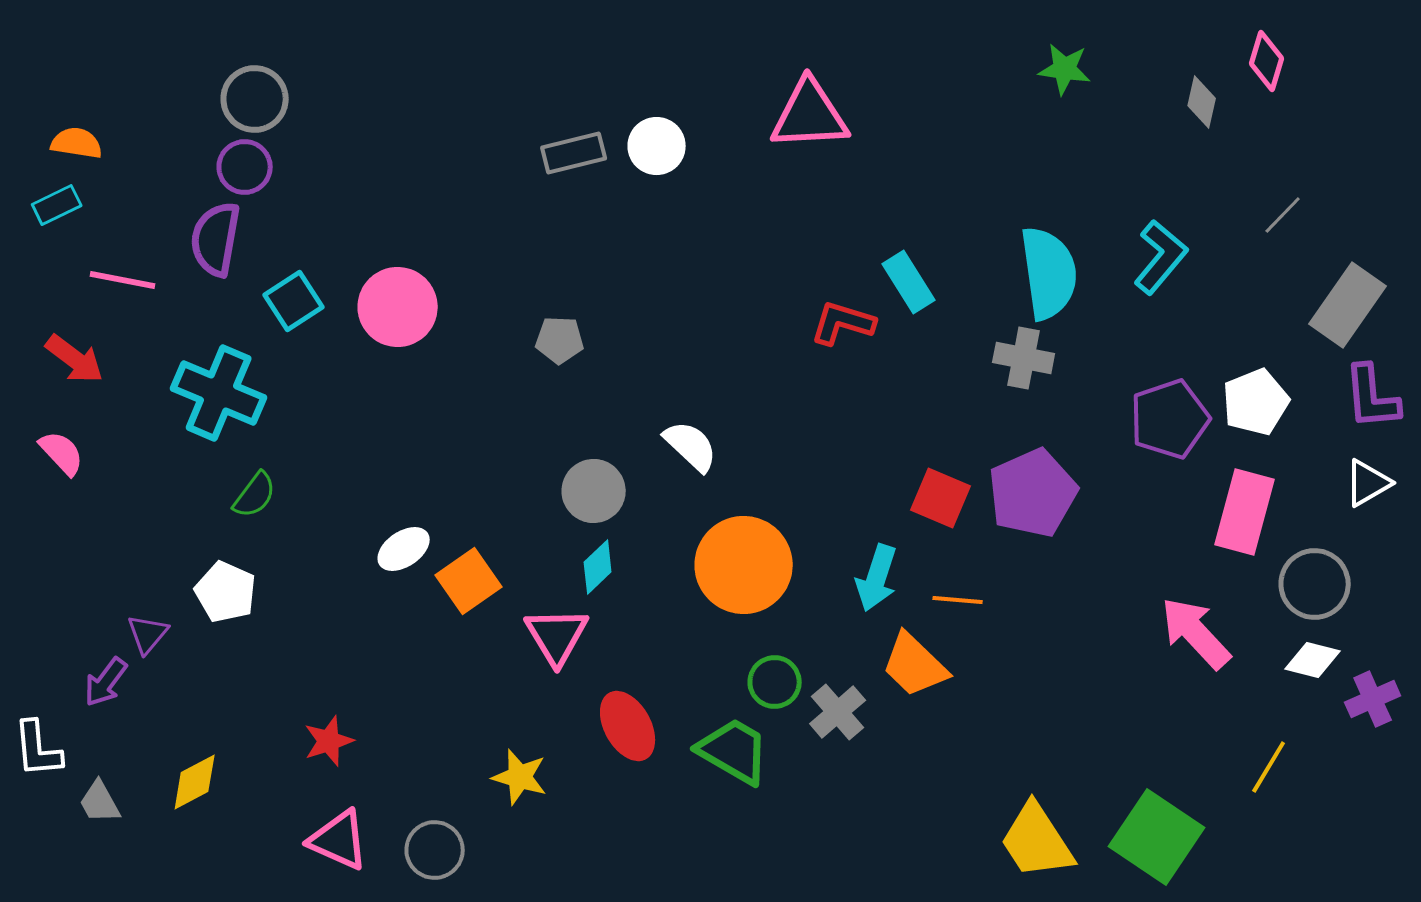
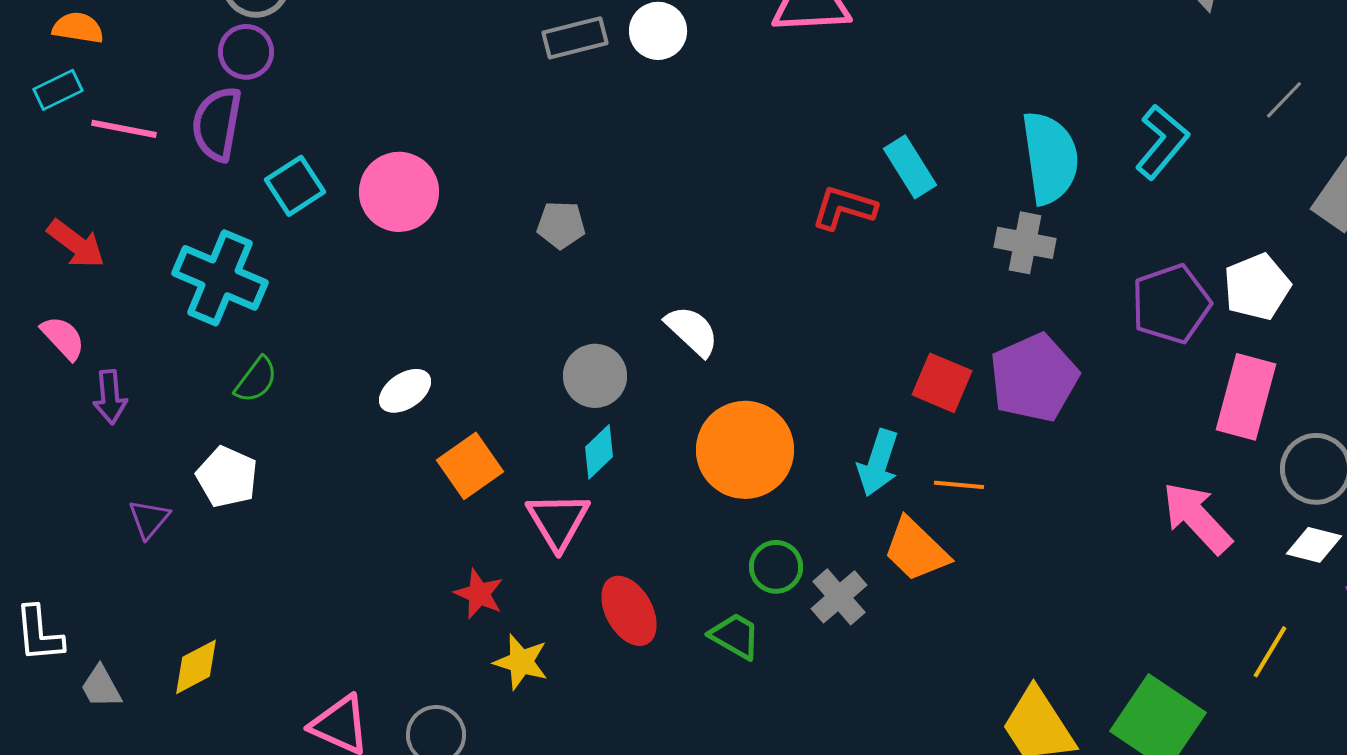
pink line: (123, 280) -> (124, 129), moved
white ellipse: (404, 549) -> (405, 391), moved
purple arrow: (106, 682) -> (110, 397), moved, turned -42
red star: (329, 741) -> (479, 594), moved, turned -30
green trapezoid: (734, 751) -> (735, 636), size x0.7

